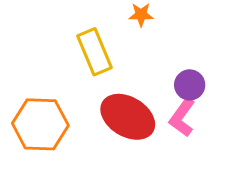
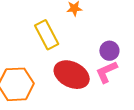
pink L-shape: (182, 117) -> (107, 72), turned 35

